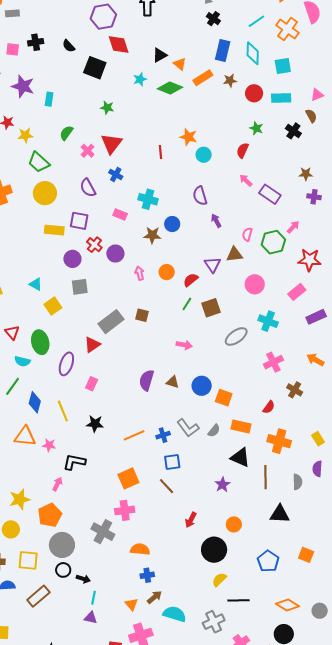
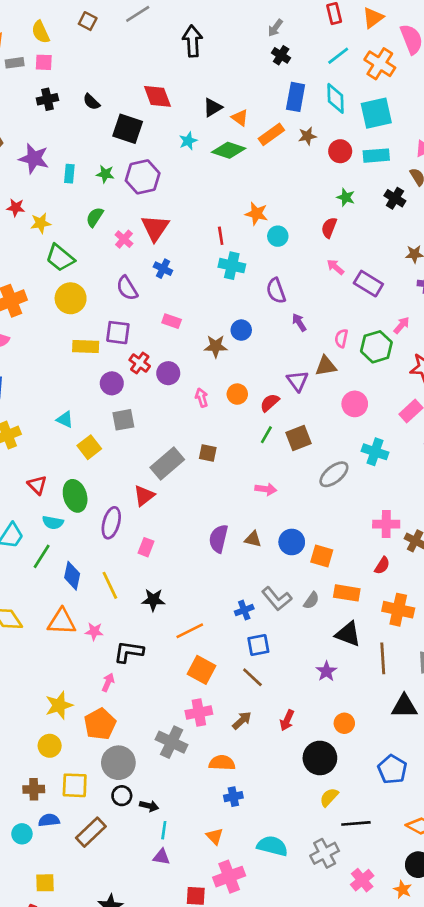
purple hexagon: (103, 17) -> (143, 177), moved
pink square: (13, 49) -> (44, 62), moved
cyan square: (283, 66) -> (376, 113), size x1.4
green star: (107, 108) -> (105, 174), moved
cyan cross: (148, 199) -> (232, 266), moved
pink cross: (273, 362) -> (386, 524), moved, turned 30
orange line: (134, 435) -> (190, 631), moved
orange square: (128, 478) -> (202, 670), turned -35
brown arrow: (154, 597) -> (242, 720), moved

